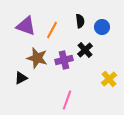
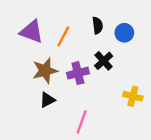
brown star: (37, 58) -> (45, 71), turned -30
black triangle: (21, 78) -> (47, 100), moved
yellow cross: (109, 79) -> (133, 96), turned -35

